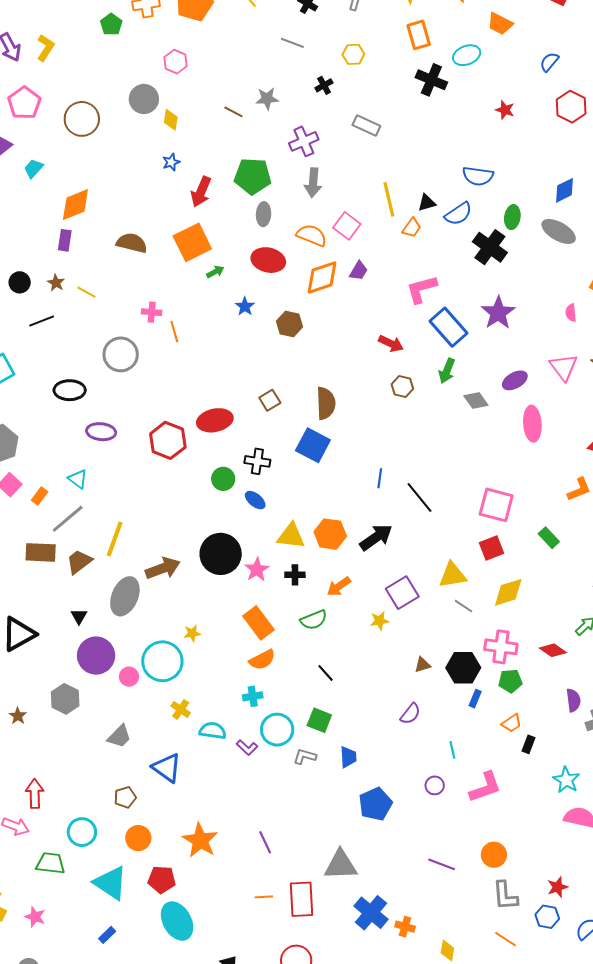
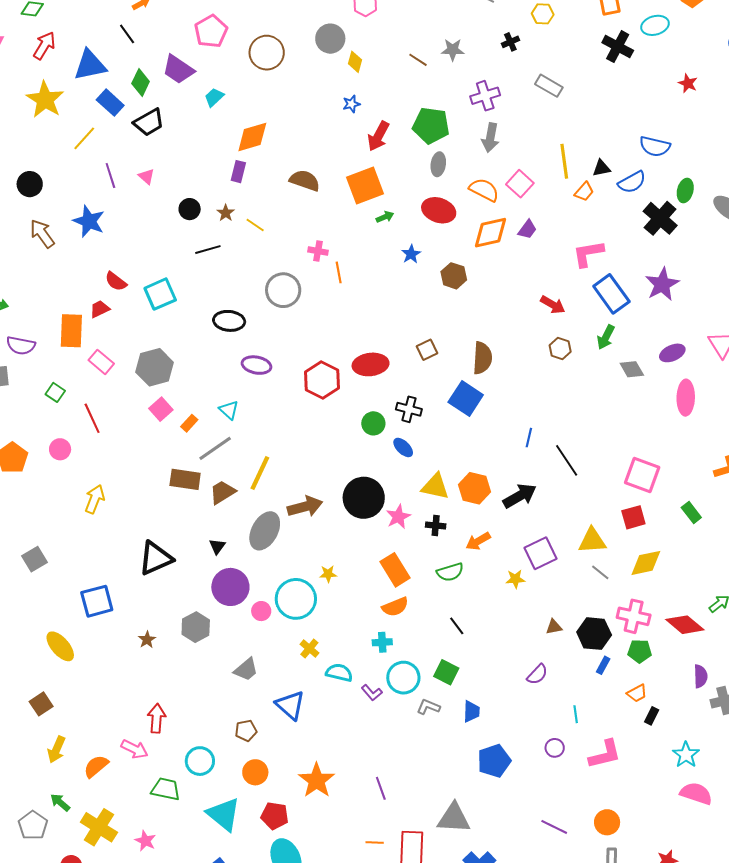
red diamond: (553, 650) -> (685, 625), size x1.4

